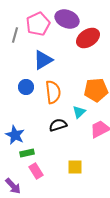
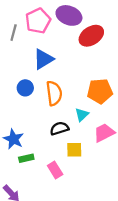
yellow square: (75, 167) -> (74, 150), moved
pink rectangle: (36, 171) -> (55, 170), moved

